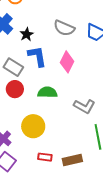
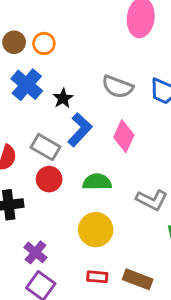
blue L-shape: (37, 56) -> (80, 130), turned 55
yellow circle: (33, 126) -> (96, 230), moved
brown rectangle: (72, 160) -> (138, 279), turned 36

